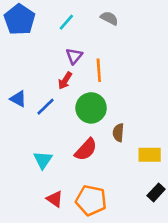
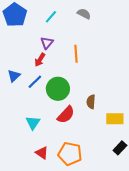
purple triangle: (74, 56) -> (47, 43), moved
red arrow: (65, 81) -> (40, 60), moved
blue triangle: (18, 99) -> (14, 76), turned 48
green circle: (91, 108) -> (58, 89), moved

